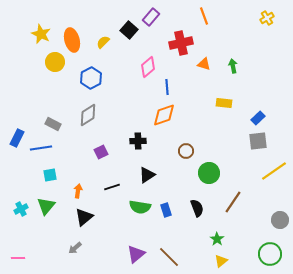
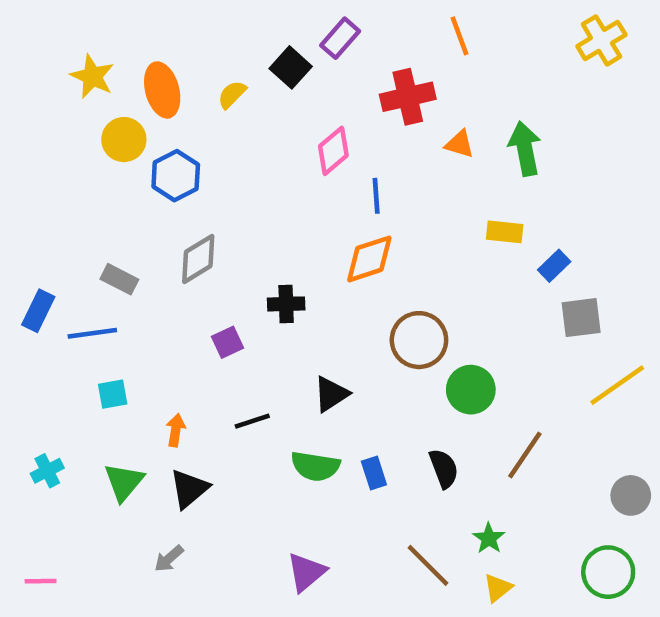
yellow cross: (267, 18) -> (601, 40), size x1.5
green arrow: (233, 66) -> (525, 149), size x1.6
blue hexagon: (91, 78) -> (176, 176), moved
blue rectangle: (258, 118) -> (554, 266), moved
black cross: (138, 141) -> (286, 304), moved
brown circle: (186, 151) -> (419, 340), size x1.6
green triangle: (46, 206) -> (124, 482), moved
brown line: (169, 257) -> (428, 565), moved

